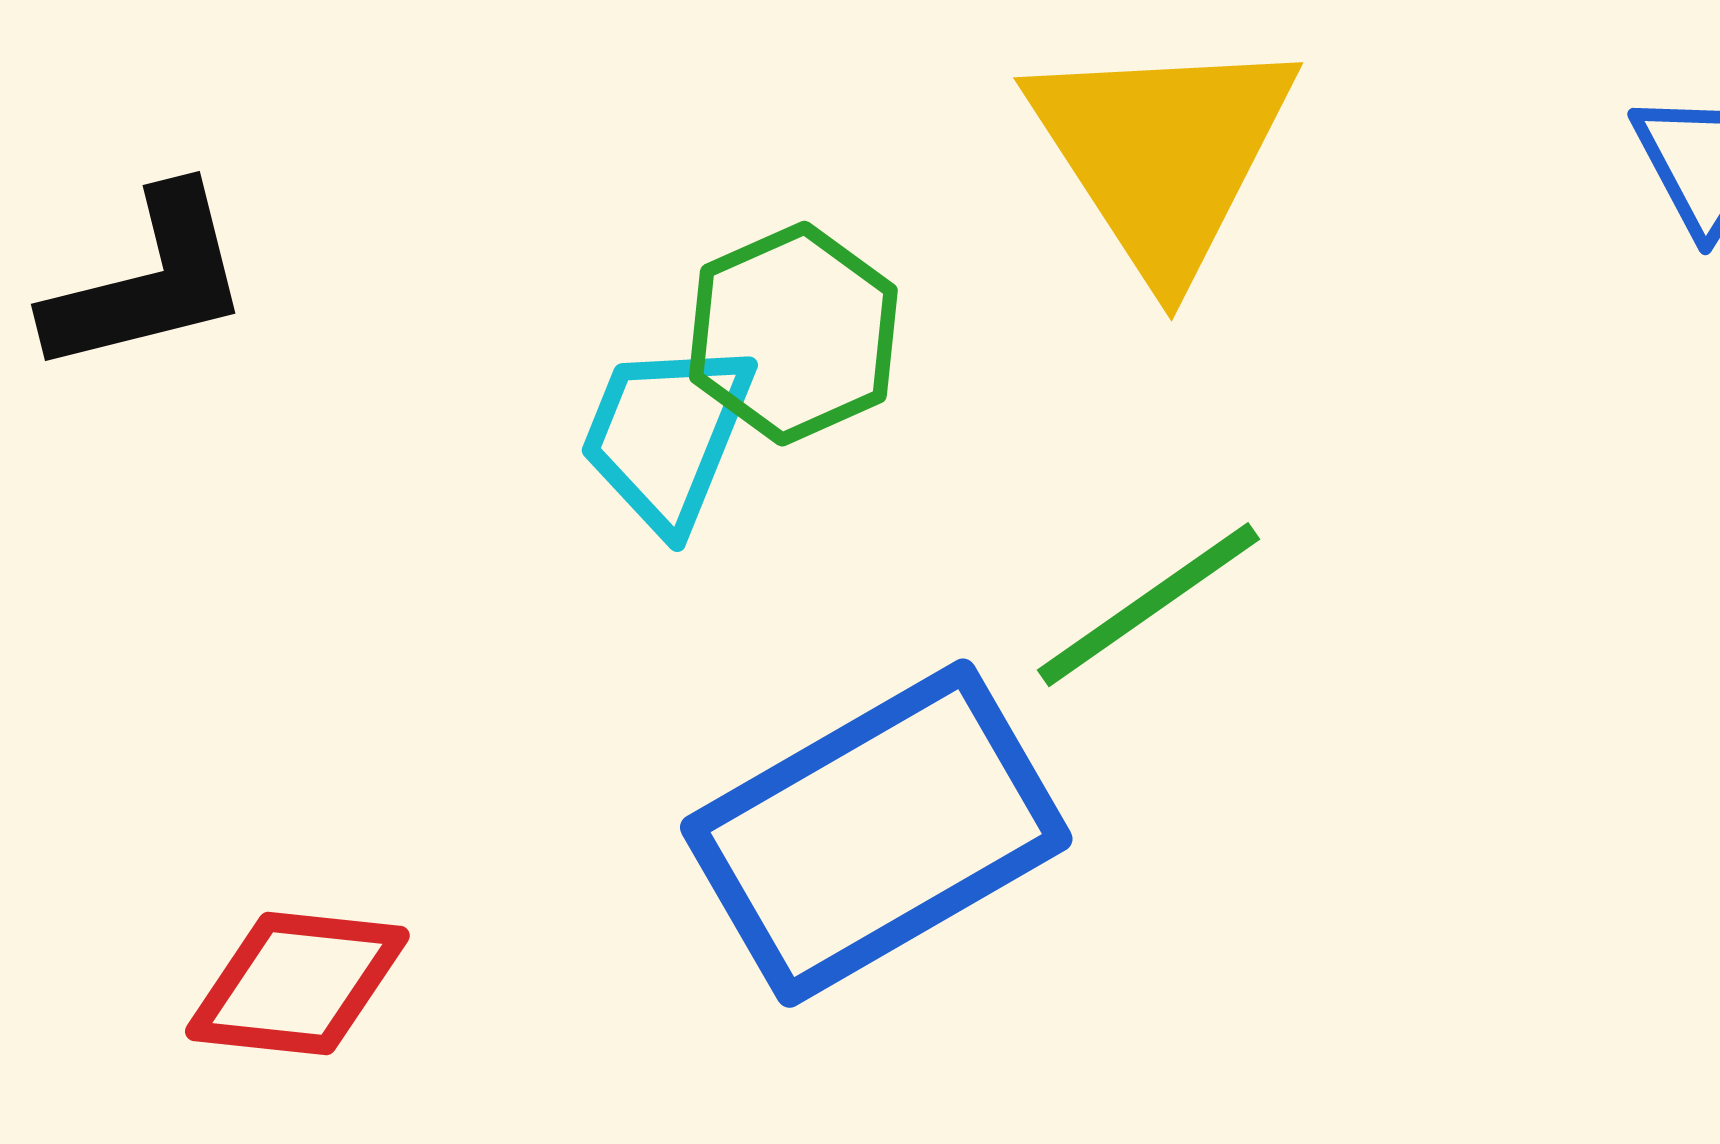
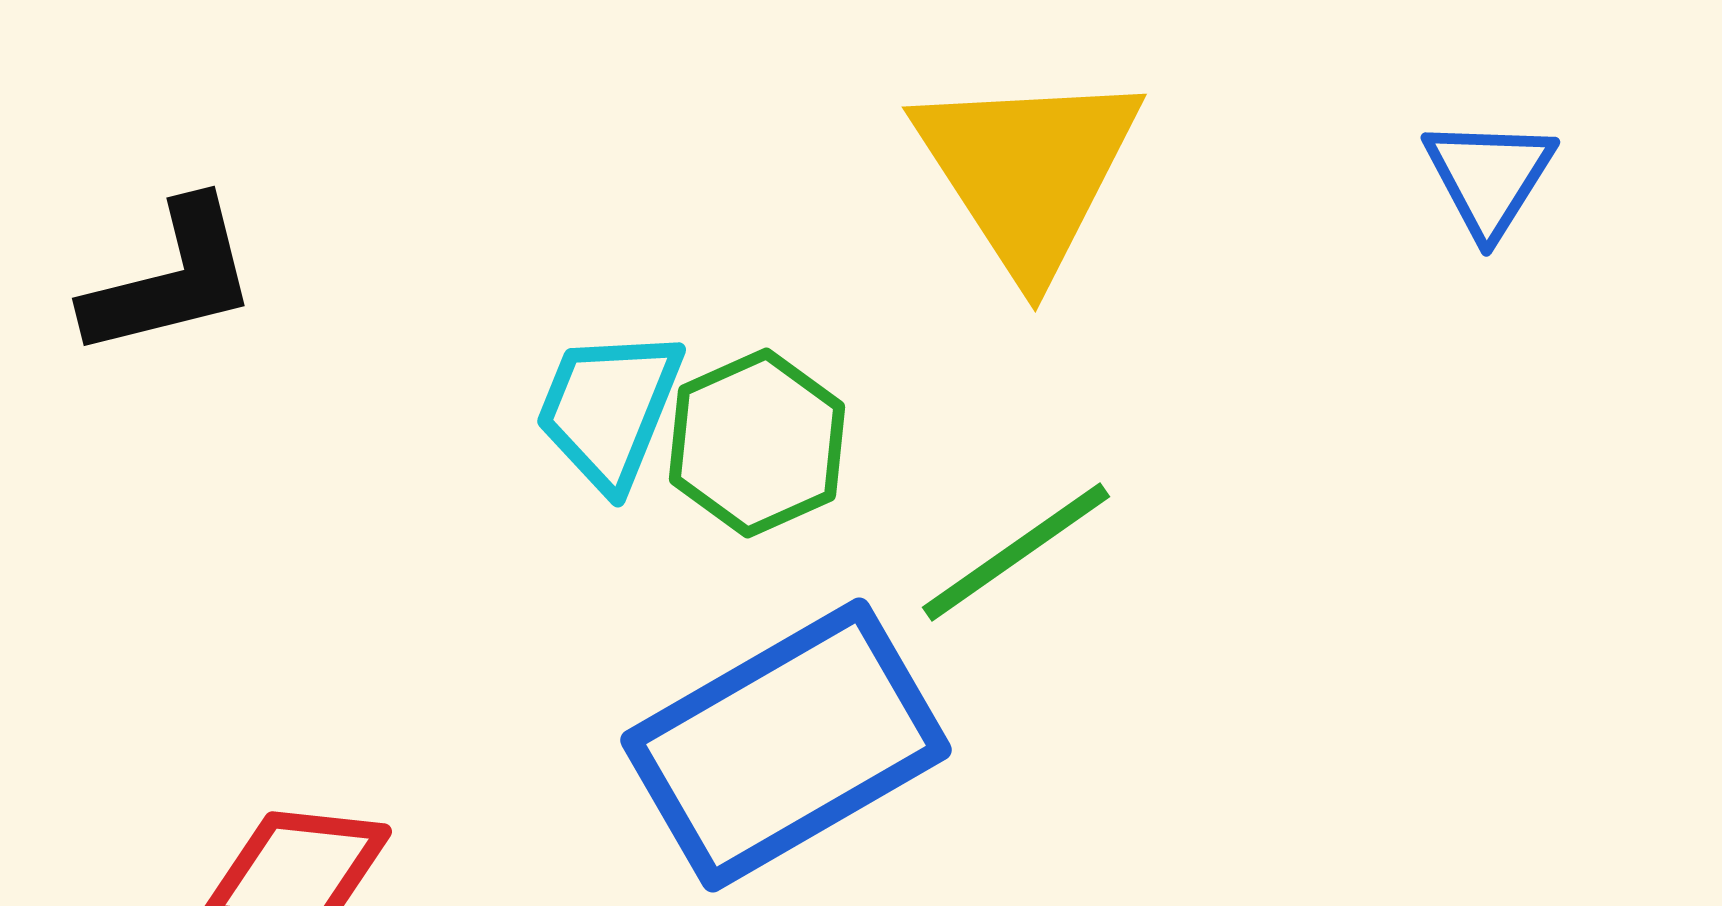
green hexagon: (793, 334) -> (757, 443), moved

